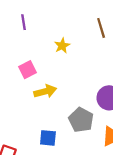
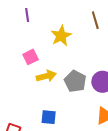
yellow star: (62, 46) -> (61, 36), size x1.5
gray pentagon: (81, 120) -> (75, 81), moved

